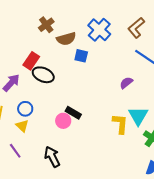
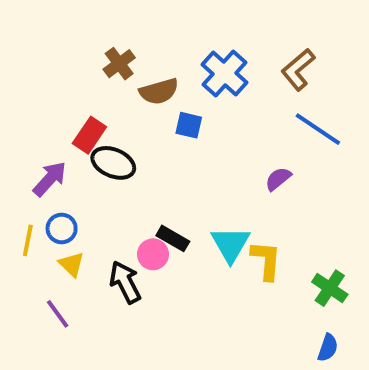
blue circle: (25, 109) -> (62, 228), moved
cyan triangle: (138, 116) -> (230, 244), moved
black arrow: (52, 157) -> (125, 282), moved

